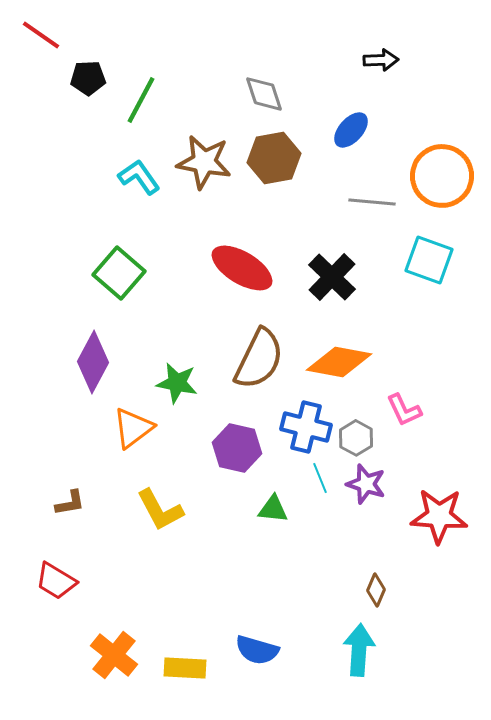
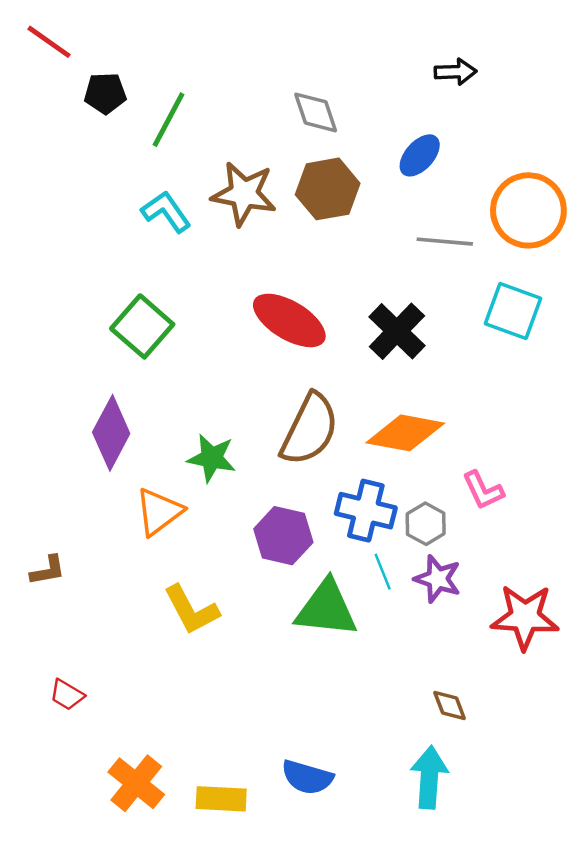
brown L-shape: (70, 503) -> (48, 570), moved
green triangle: (273, 509) -> (326, 609), size x1.8
red trapezoid: (56, 581) -> (67, 695), size x0.7
brown diamond: (376, 590) -> (450, 706), turned -44

